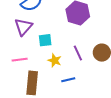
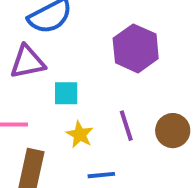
purple triangle: (23, 27) -> (28, 62), turned 30

